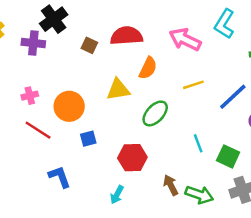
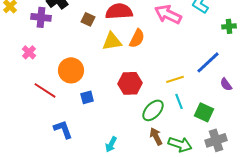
yellow line: (193, 85) -> (175, 79), moved
yellow triangle: (118, 90) -> (112, 41), moved
pink cross: (30, 96) -> (29, 52), moved, turned -32
green ellipse: (155, 113) -> (153, 110), moved
red hexagon: (132, 158) -> (130, 83), moved

